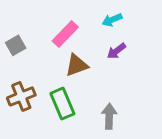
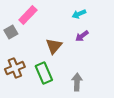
pink rectangle: (65, 34) -> (28, 15), moved
brown triangle: (77, 65) -> (54, 46), turned -30

